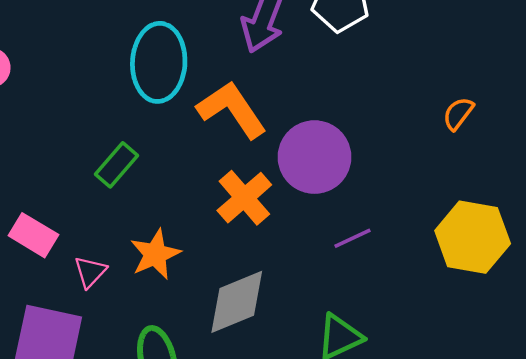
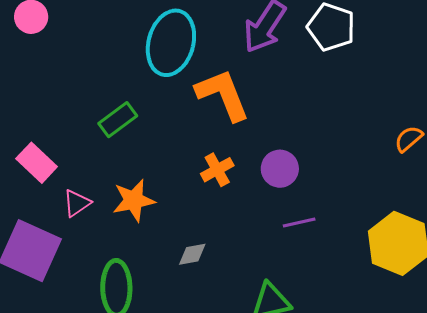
purple circle: (314, 157) -> (280, 169), moved, size x0.6
orange cross: (244, 198) -> (217, 170), size x0.7
gray diamond: (237, 302) -> (192, 254), size x0.5

